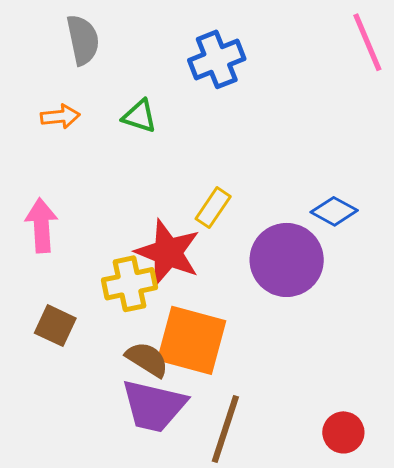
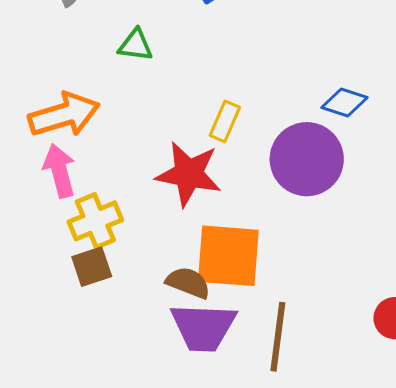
orange arrow: (60, 116) -> (64, 115), moved, size x1.8
yellow cross: (129, 284) -> (95, 221), moved
brown square: (55, 326) -> (92, 267), turned -33

